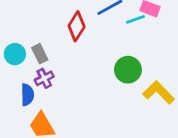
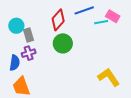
cyan circle: (15, 54) -> (16, 26), moved
green circle: (128, 70) -> (63, 43), moved

